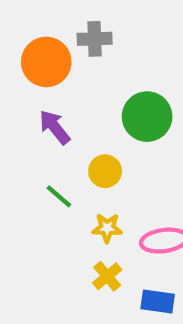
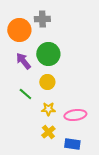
green circle: (147, 117) -> (48, 54), moved

